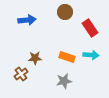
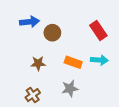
brown circle: (65, 12) -> (52, 33), moved
brown cross: (21, 74) -> (33, 95), moved

